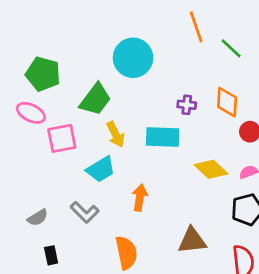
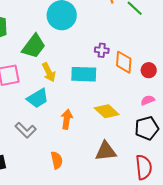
orange diamond: (227, 102) -> (124, 62), moved
yellow diamond: (211, 169) -> (107, 111), moved
orange semicircle: (126, 253) -> (57, 160), size x0.7

